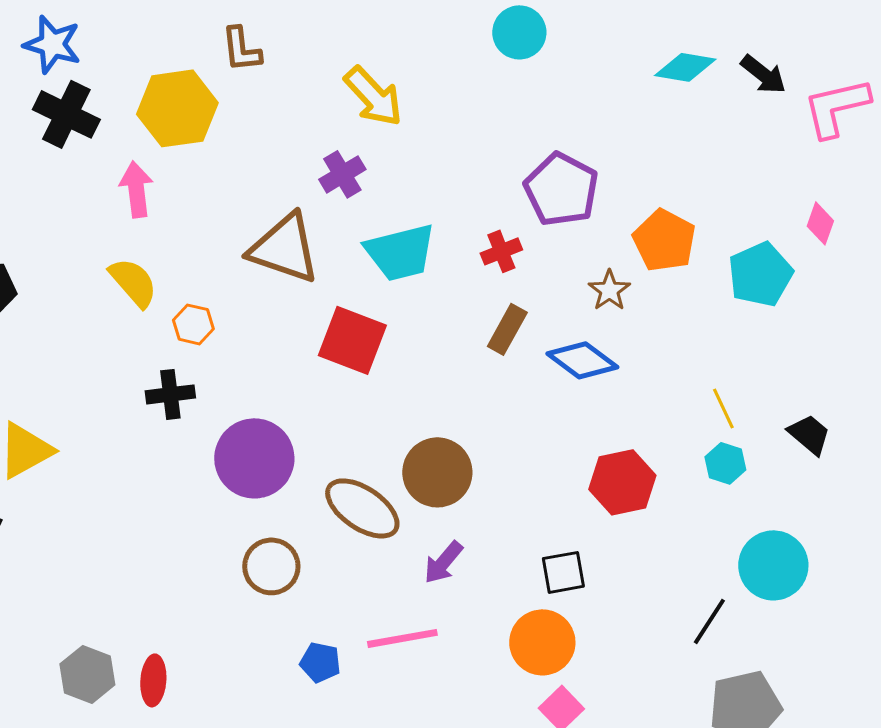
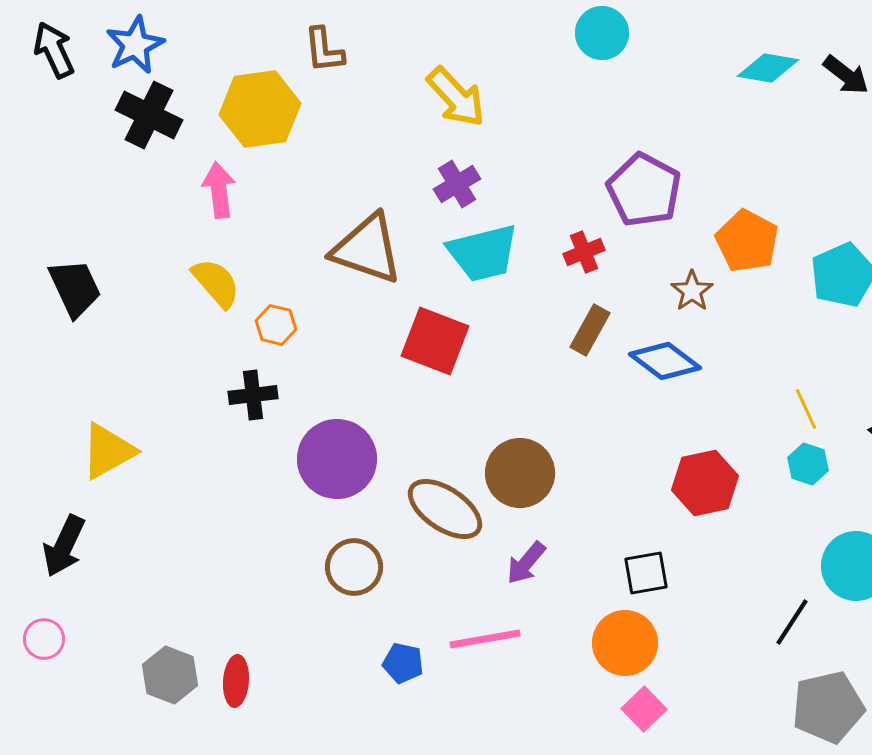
blue star: (52, 44) -> (135, 45), turned 30
purple cross: (342, 174) -> (457, 184), moved

